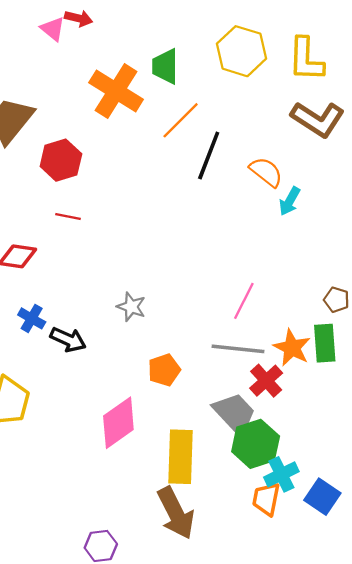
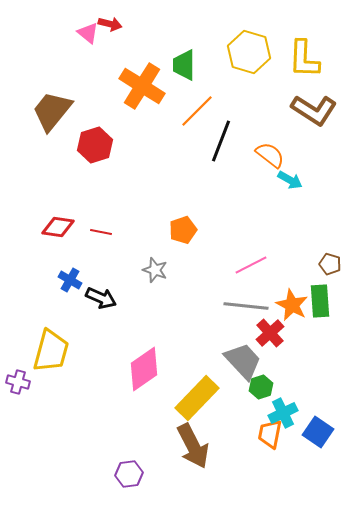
cyan arrow: (290, 201) -> (290, 180), turned -90
red line: (68, 216) -> (101, 232), moved
pink line: (244, 301) -> (251, 265), turned 36
orange pentagon: (164, 370) -> (183, 230), moved
green hexagon: (256, 444) -> (261, 387), size x0.6
yellow rectangle: (181, 457) -> (197, 398), turned 42

